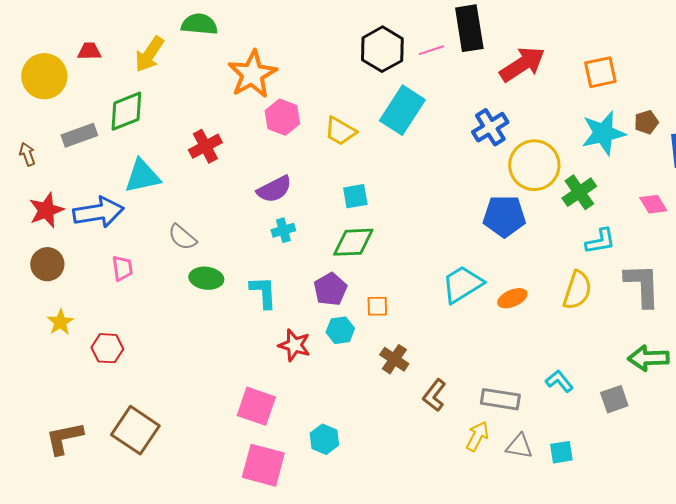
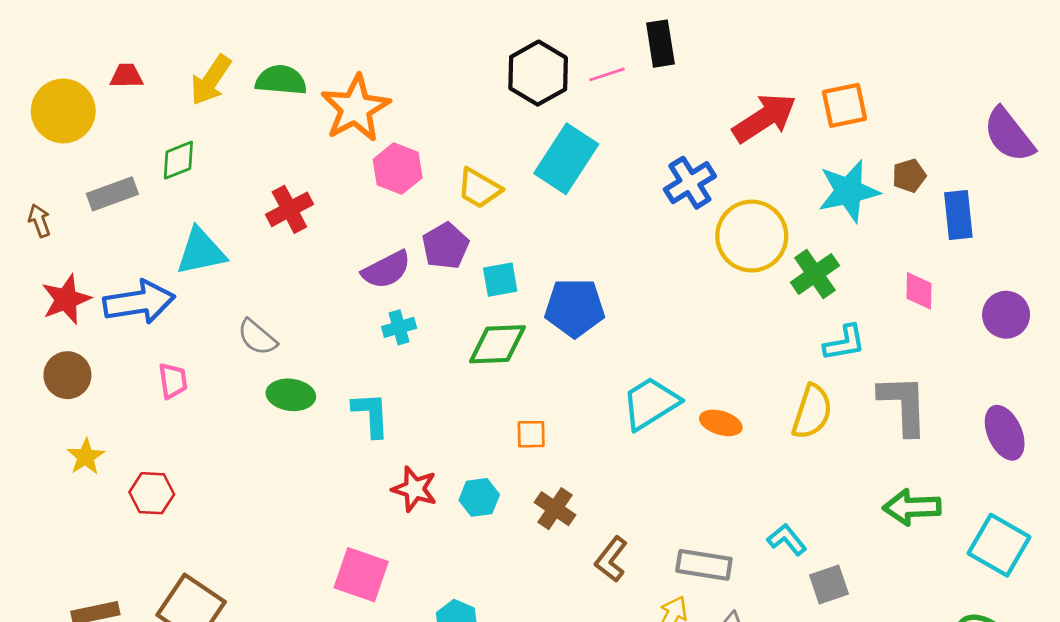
green semicircle: (199, 24) -> (281, 80), moved
black rectangle: (469, 28) -> (660, 44), size x0.7
red arrow: (522, 64) -> (764, 118), moved
green diamond: (126, 111) -> (178, 160), size x0.7
pink diamond: (653, 204) -> (919, 291), turned 32
blue pentagon: (504, 216) -> (575, 308), moved
purple pentagon: (330, 289) -> (445, 246), moved
orange ellipse: (512, 298) -> (721, 423), turned 40
cyan hexagon: (340, 330) -> (479, 497), moved
gray square: (614, 399) -> (829, 585), moved

